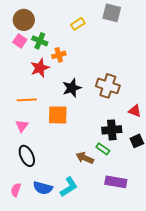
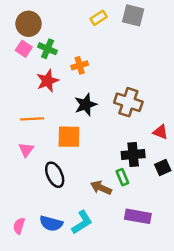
yellow rectangle: (78, 24) -> (99, 18), moved
orange cross: (59, 55) -> (80, 65), moved
green rectangle: (103, 149) -> (122, 177), turned 32
black ellipse: (27, 156) -> (55, 175), moved

